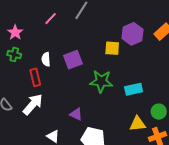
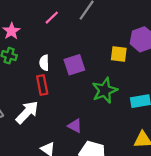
red rectangle: (35, 77) -> (42, 85), moved
green star: (101, 81) -> (105, 90), turned -30

